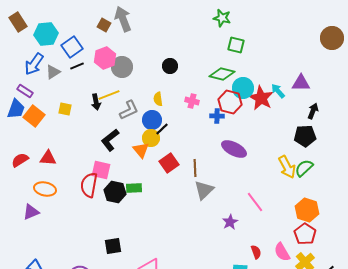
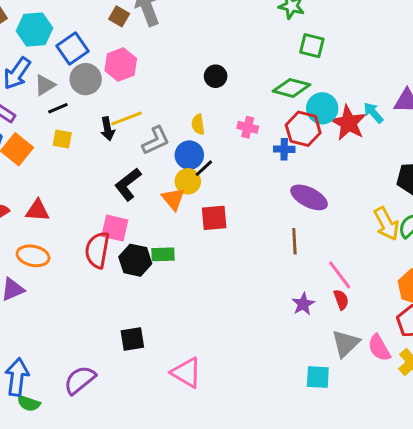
black line: (77, 66) -> (58, 108), moved
gray circle: (122, 67) -> (86, 79), moved
red square: (169, 163) -> (214, 218), turned 30
brown line: (195, 168) -> (294, 241), moved
gray triangle: (204, 190) -> (346, 343), moved
red semicircle: (256, 252) -> (341, 300), moved

